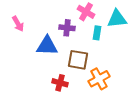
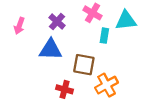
pink arrow: (18, 24) -> (19, 26), turned 49
purple cross: (67, 28) -> (57, 22), moved, turned 35

